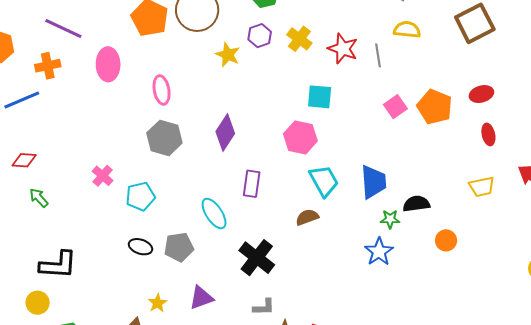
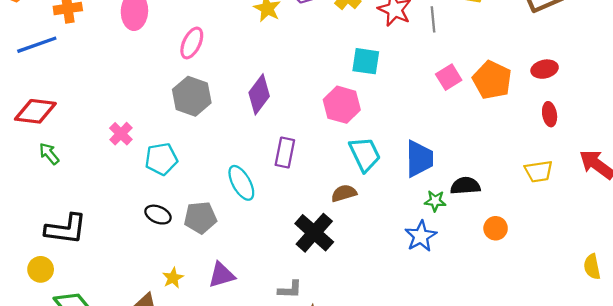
pink ellipse: (162, 90) -> (192, 43), turned 32
red diamond: (24, 160) -> (35, 111), size x1.5
black cross: (257, 258) -> (314, 233), moved

